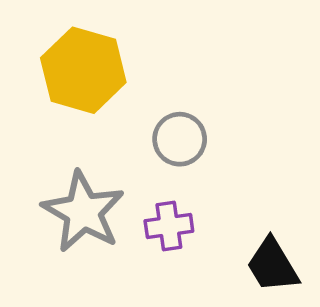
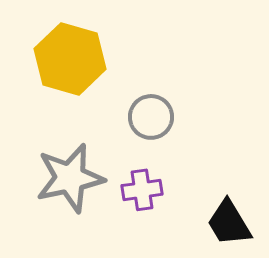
gray star: (83, 212) -> (70, 178), turned 30

